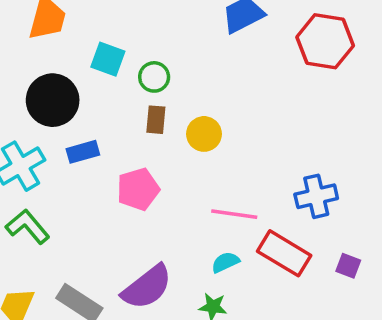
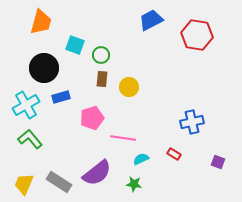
pink line: (234, 214) -> (123, 138), moved
red rectangle: (284, 253) -> (174, 154), size x0.5
purple square: (348, 266) -> (218, 162), moved

